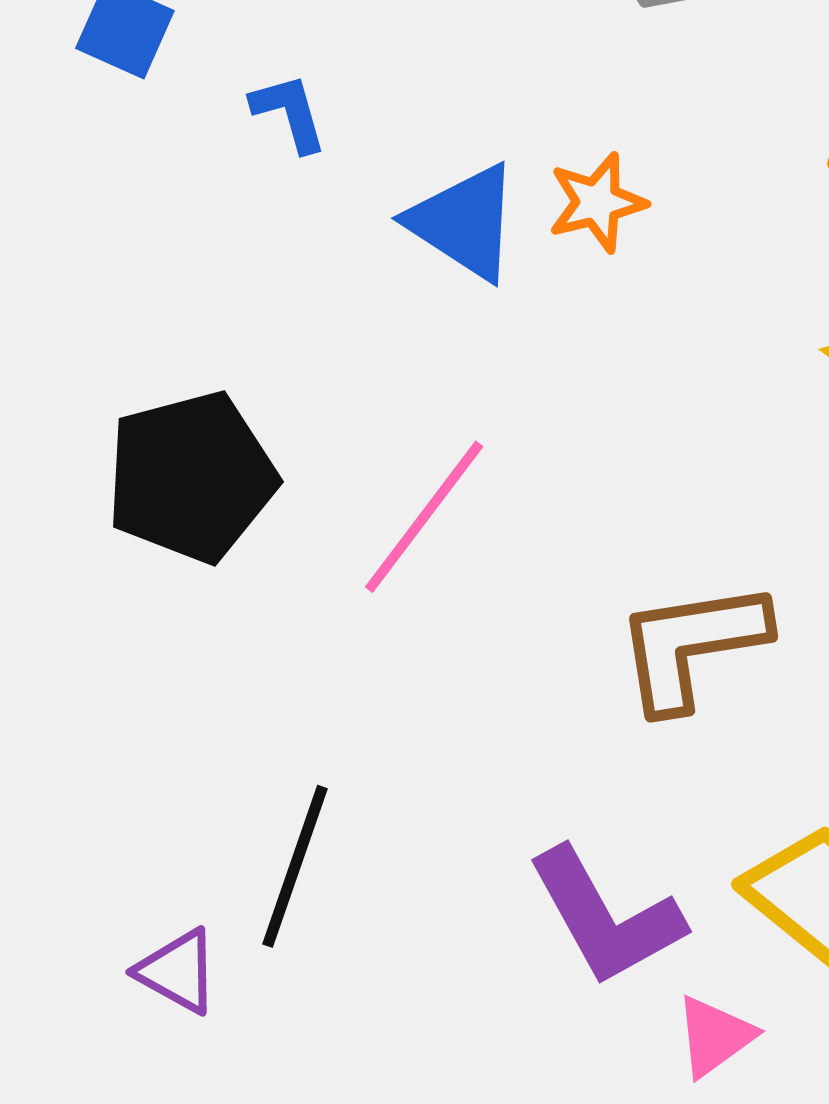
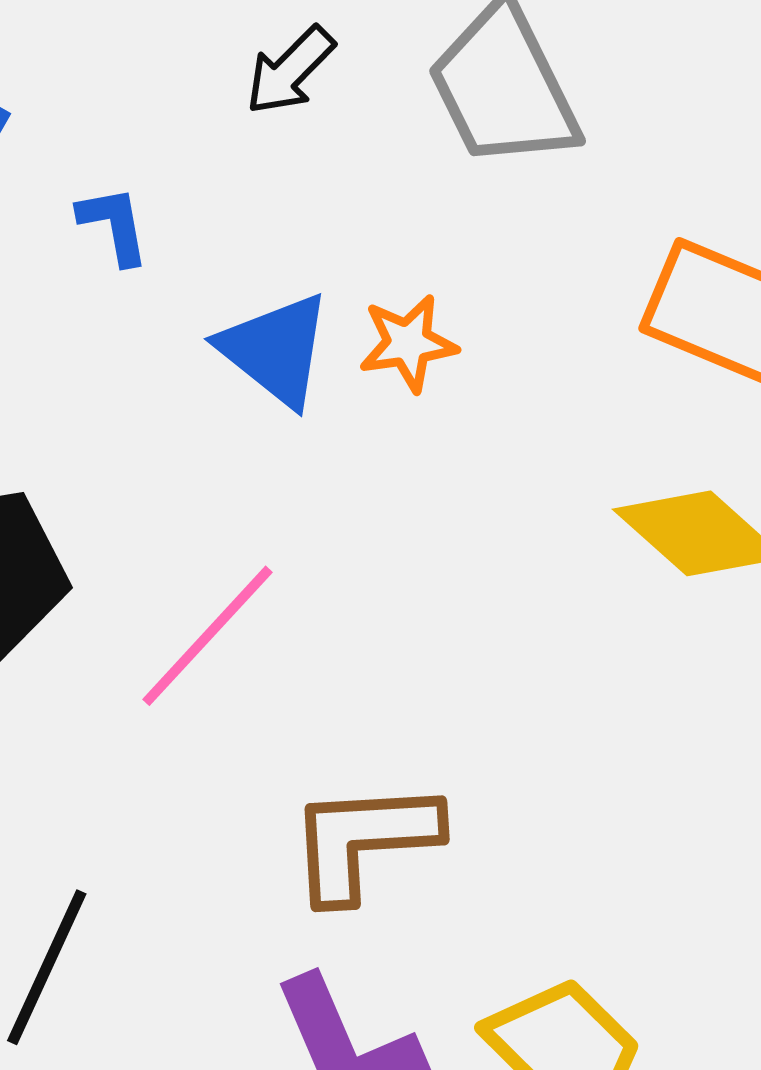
brown L-shape: (692, 645) -> (364, 840), moved

